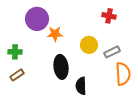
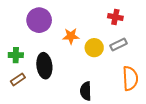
orange star: (55, 34) -> (71, 36), moved
gray rectangle: (112, 52) -> (119, 44), moved
black ellipse: (61, 67) -> (44, 66), moved

